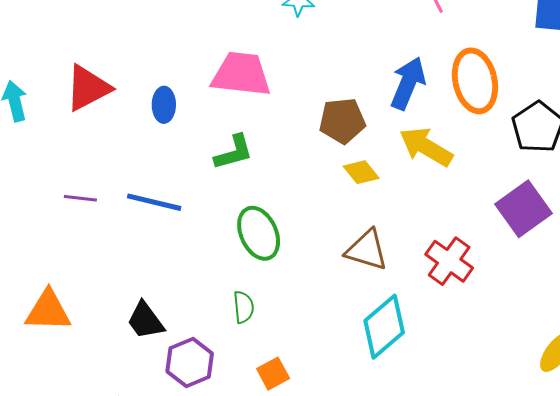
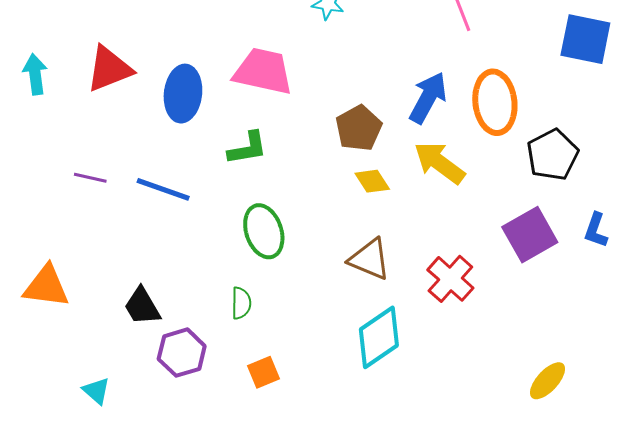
blue ellipse: (164, 105) -> (183, 94), size x1.6
brown pentagon: (342, 121) -> (359, 128), turned -30

